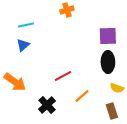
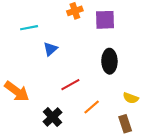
purple square: (108, 36) -> (105, 20), moved
blue triangle: (23, 45) -> (50, 49), moved
black ellipse: (108, 62) -> (109, 61), moved

